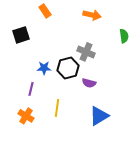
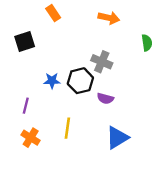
purple line: (31, 89) -> (26, 106), moved

